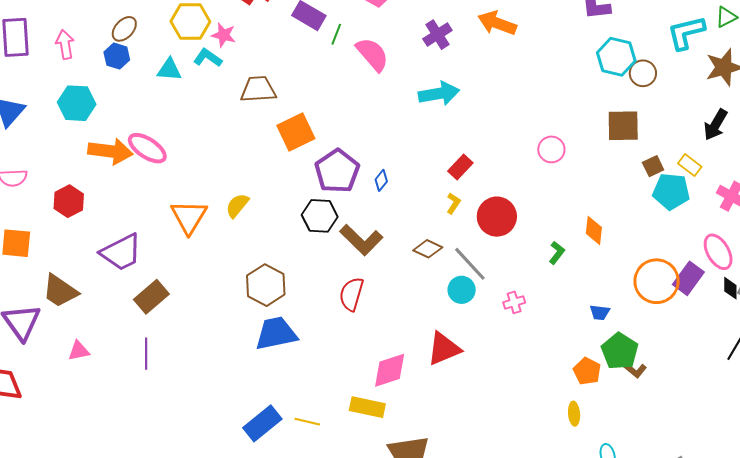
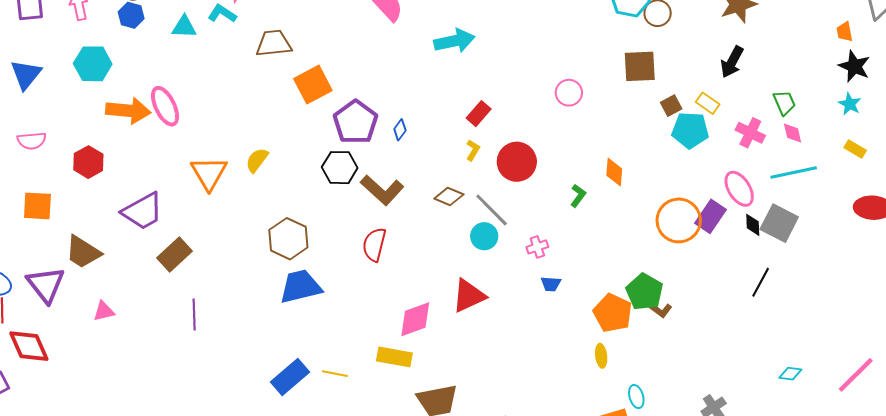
pink ellipse: (147, 148) -> (165, 106), turned 33
blue trapezoid: (600, 312) -> (551, 284), moved
purple line: (146, 354) -> (194, 314), moved
orange pentagon: (587, 371) -> (613, 313), size x1.4

